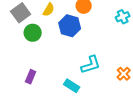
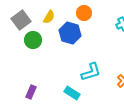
purple rectangle: (31, 77) -> (31, 92), moved

